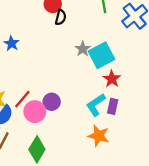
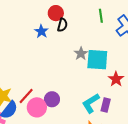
blue star: (12, 43) -> (41, 31), moved
cyan square: (101, 55) -> (97, 60), turned 30
red star: (112, 79) -> (116, 79), moved

